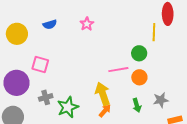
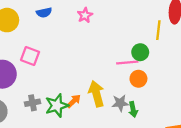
pink line: (118, 70) -> (127, 62), moved
gray cross: (46, 97) -> (32, 103), moved
gray star: (161, 100) -> (120, 103), moved
orange arrow: (105, 111) -> (74, 101), moved

